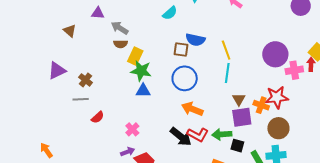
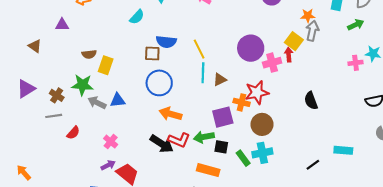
gray arrow: (120, 28) -> (97, 103), moved
green star: (141, 71) -> (82, 85), moved
brown triangle: (239, 99) -> (220, 79), moved, turned 40

